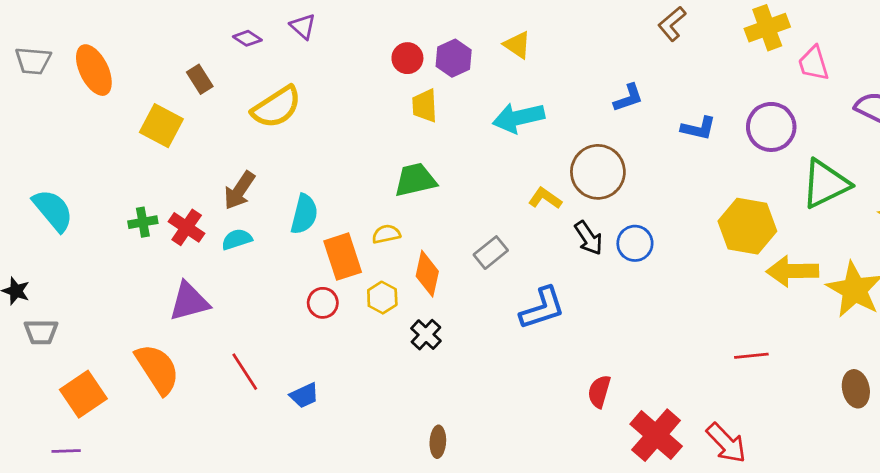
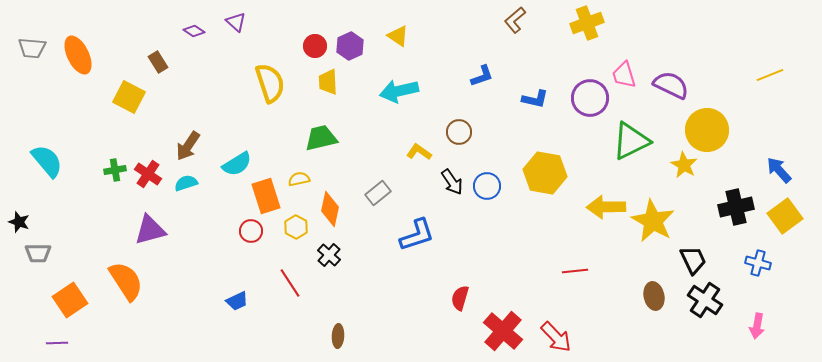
pink trapezoid: (814, 63) -> (624, 75), moved
yellow semicircle: (276, 107) -> (270, 83), moved, turned -75
brown circle: (598, 172) -> (459, 132), size x0.6
cyan semicircle: (304, 214) -> (237, 164), turned 44
yellow hexagon: (747, 226) -> (545, 173), moved
red line: (245, 372) -> (290, 283), moved

